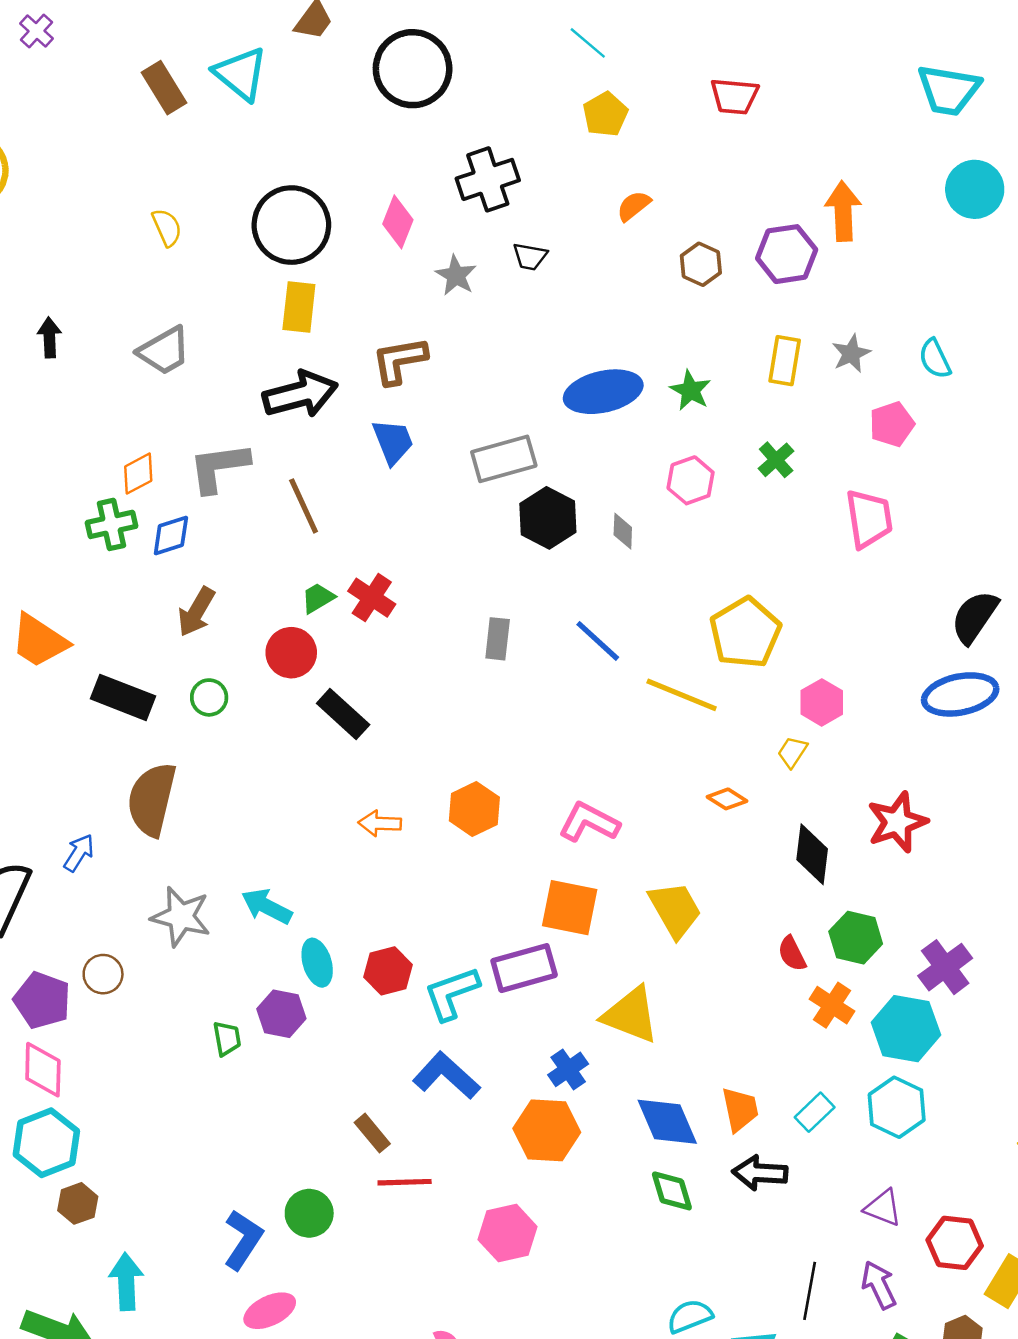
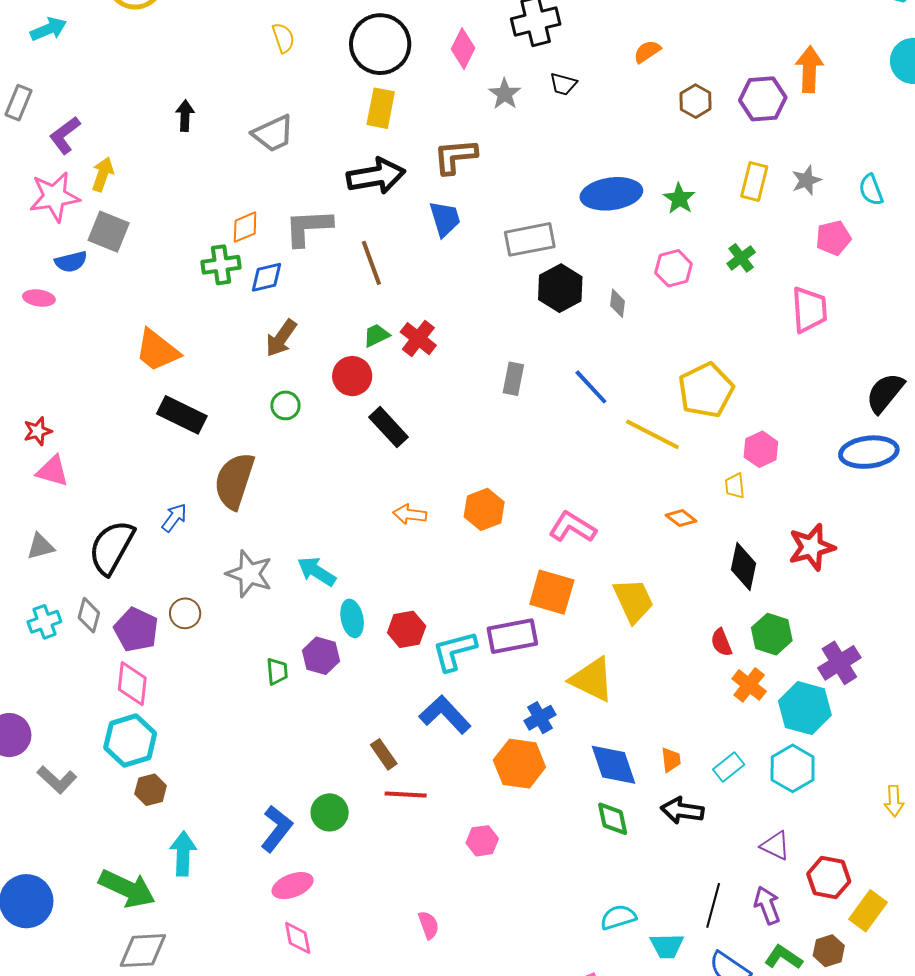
black rectangle: (123, 697) -> (182, 415), moved
yellow trapezoid: (792, 752) -> (735, 486), turned -44
orange trapezoid: (740, 1109) -> (671, 760), size x0.7
pink hexagon: (507, 1233) -> (482, 841), size x0.7

